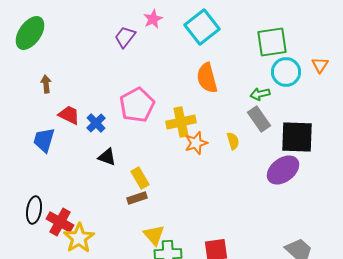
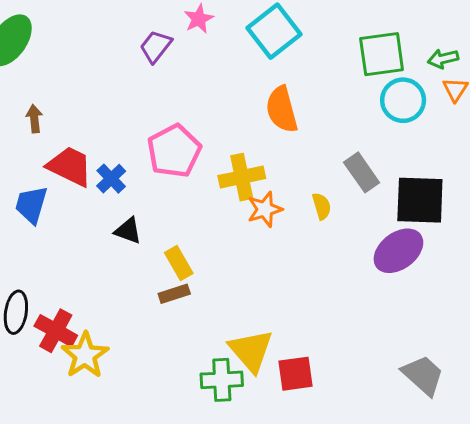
green arrow: (260, 94) -> (443, 59), moved
red trapezoid: (69, 115) -> (70, 166), size x1.4
yellow triangle: (154, 235) -> (251, 351), moved, size x1.4

